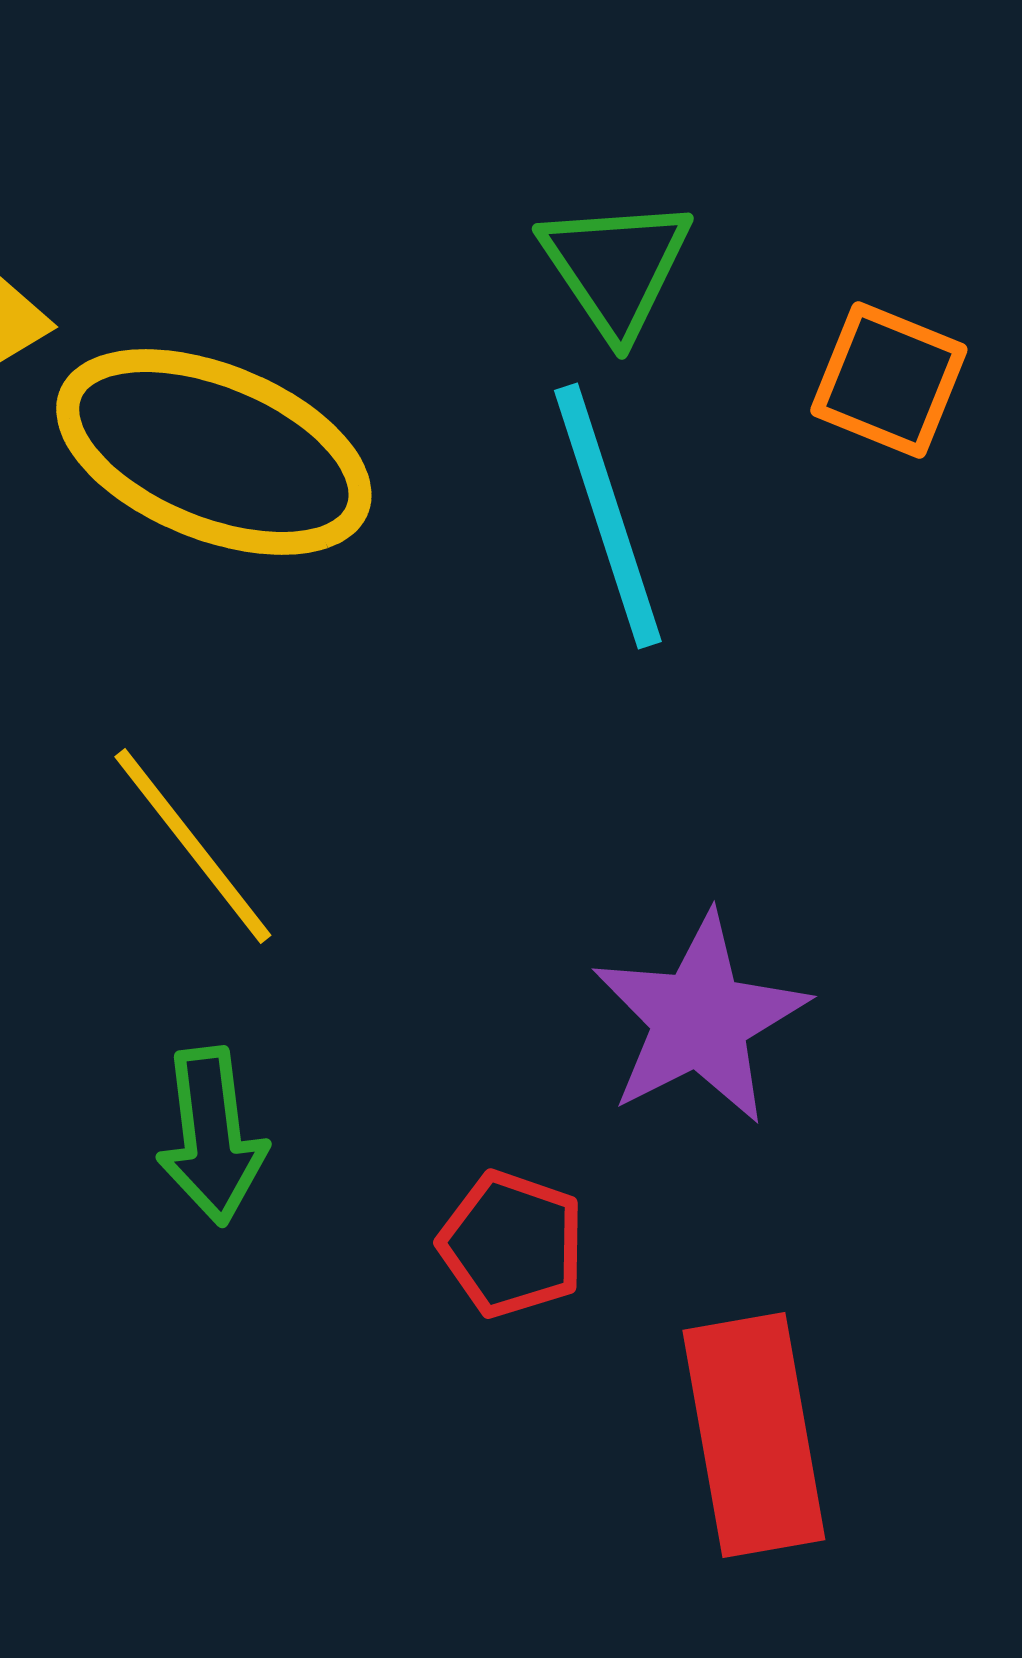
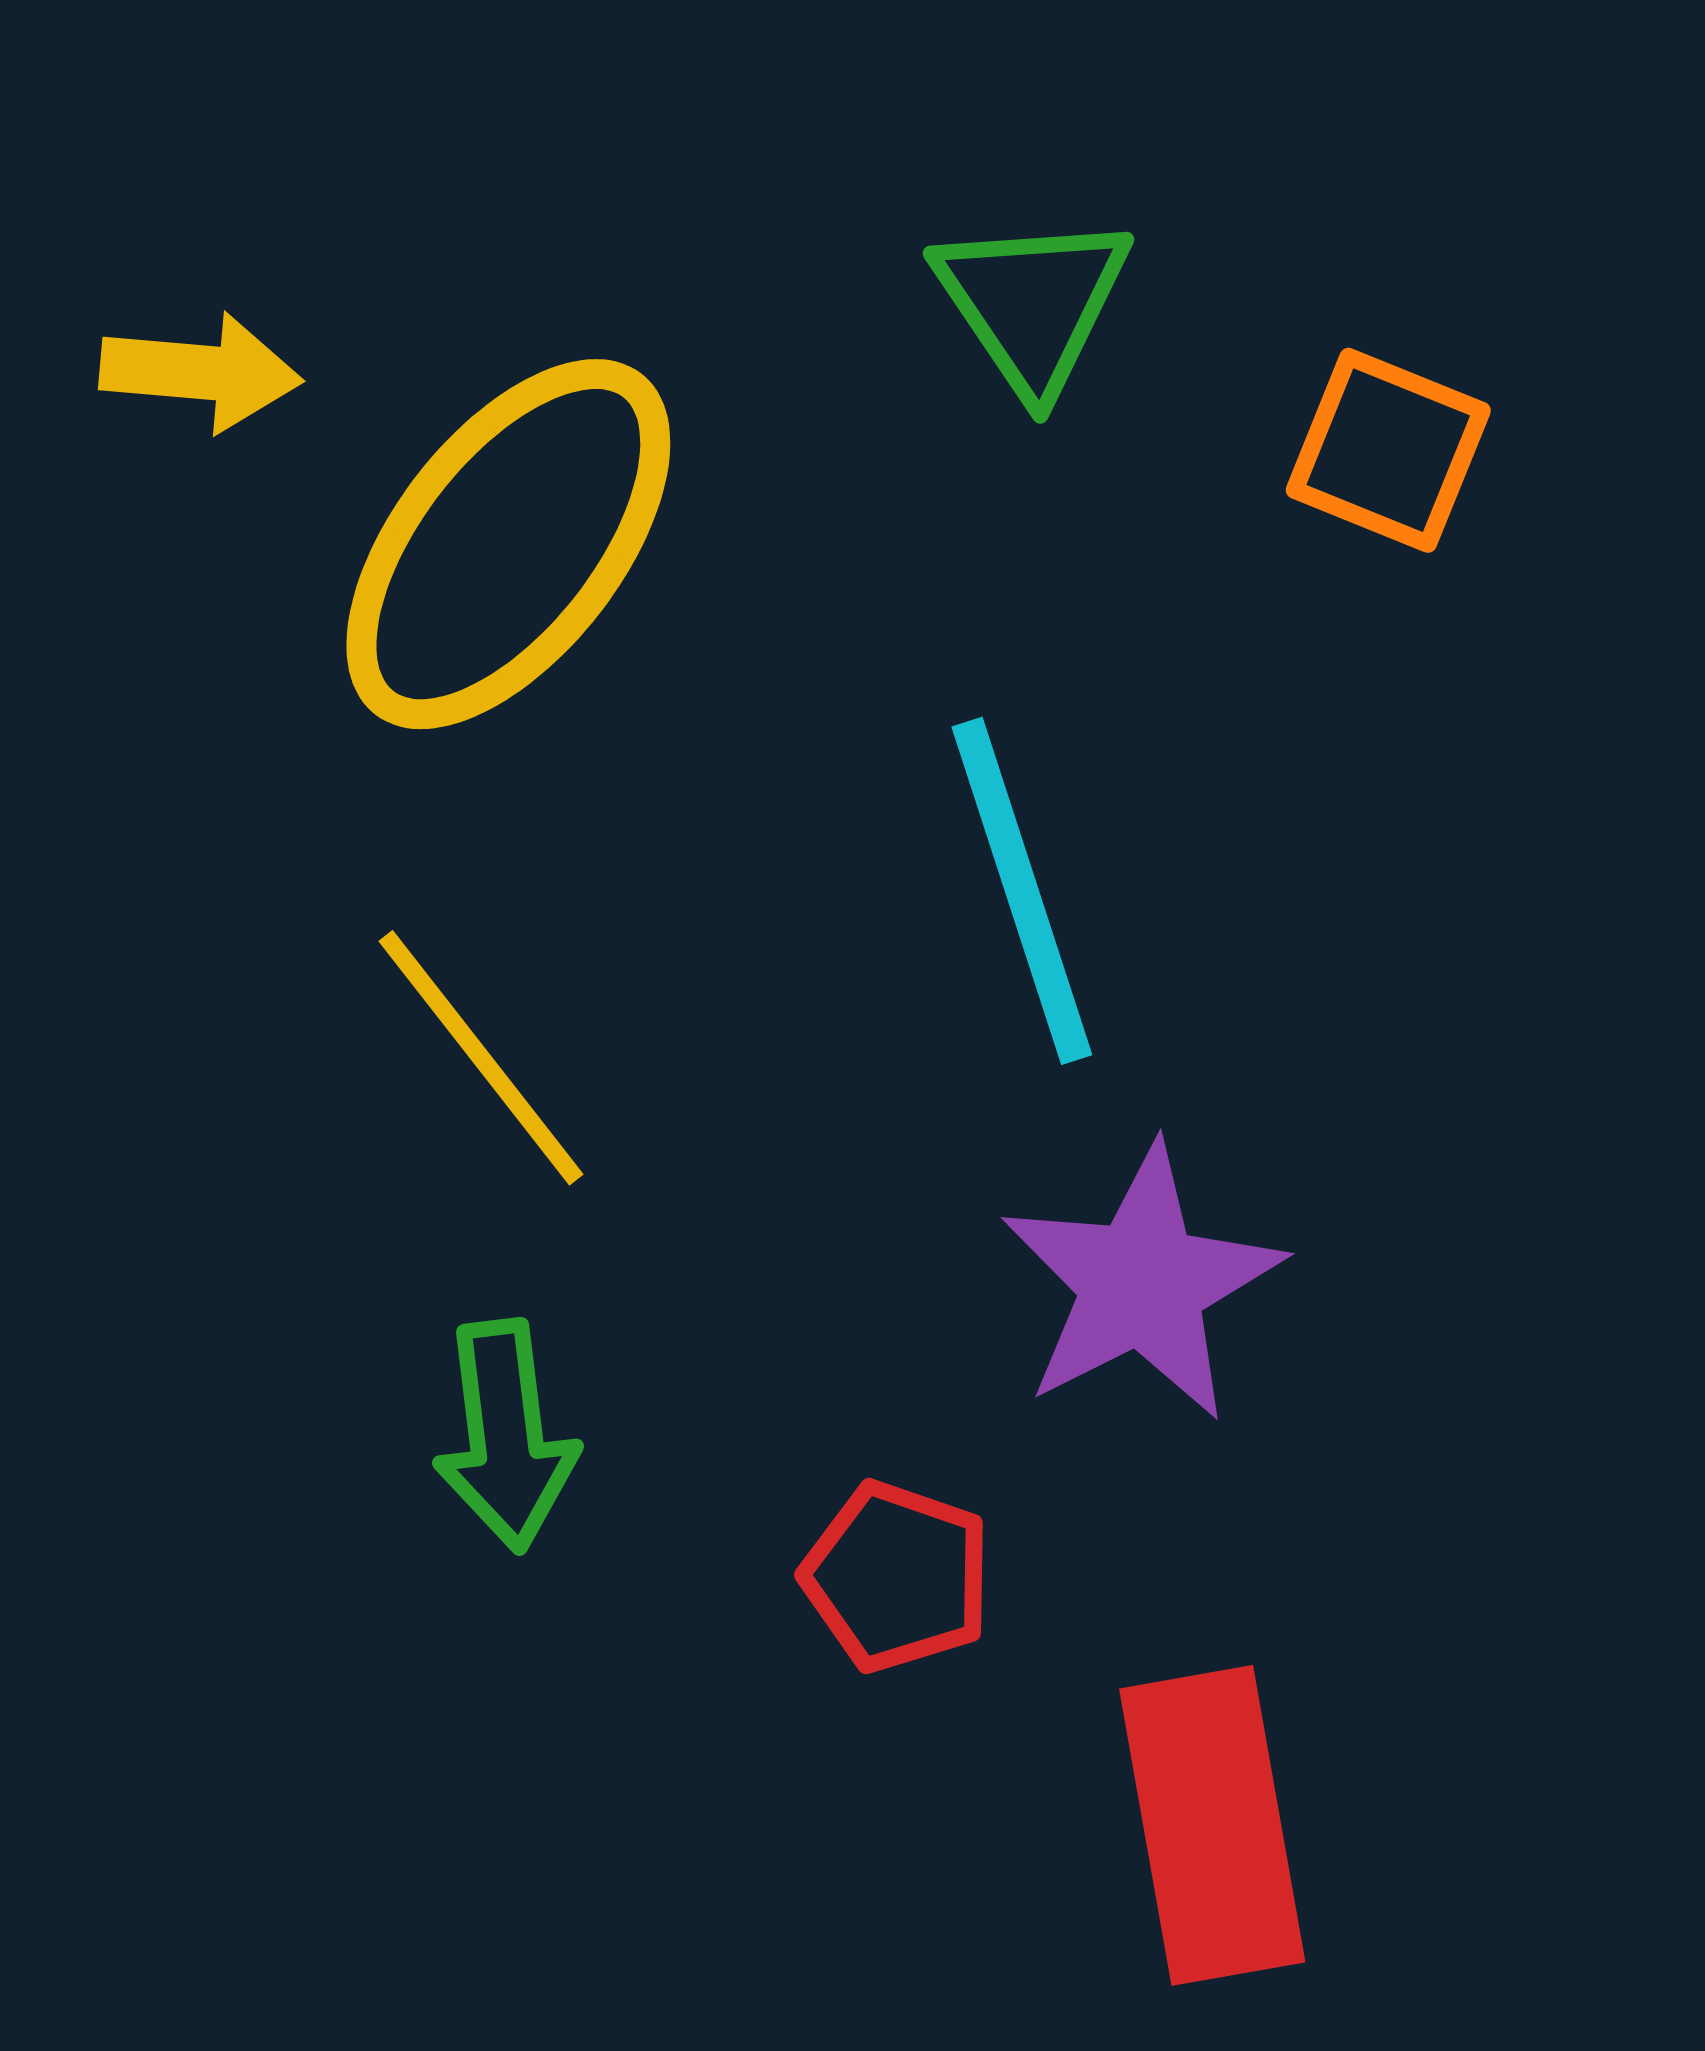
yellow ellipse: (214, 452) -> (508, 544), turned -74
cyan line: (608, 516) -> (1022, 891), moved

